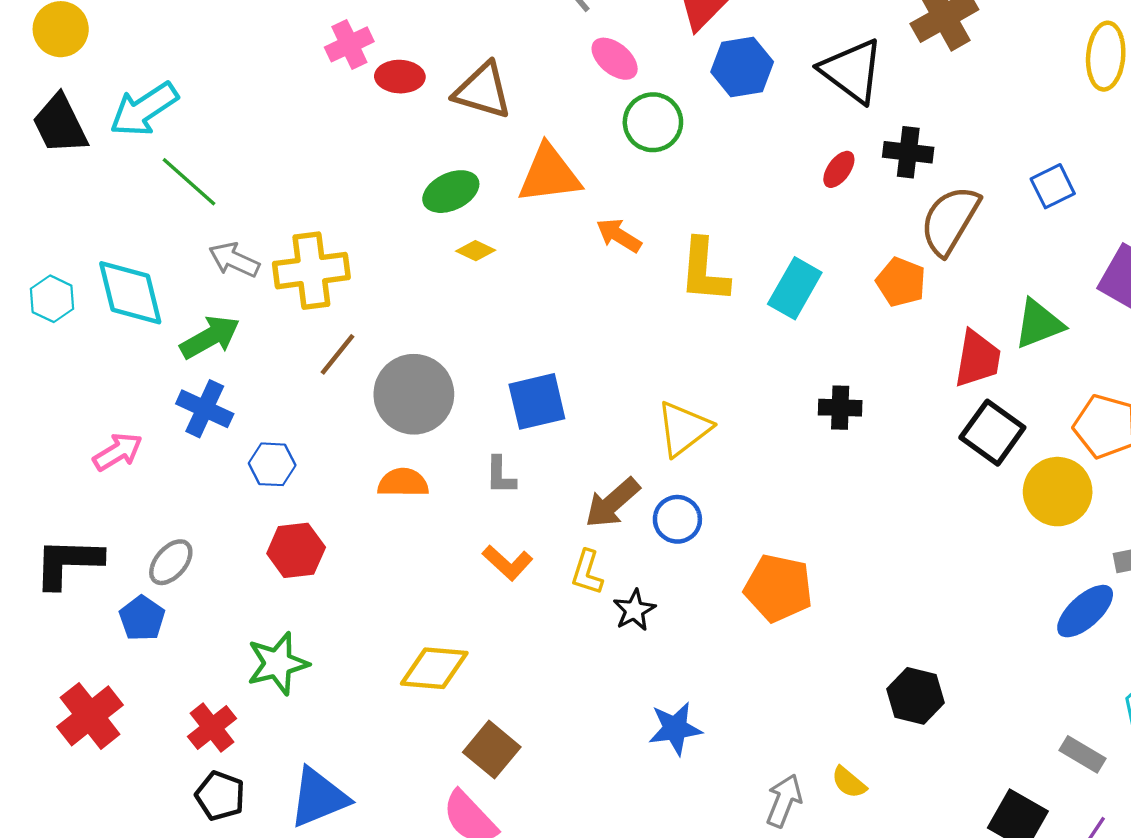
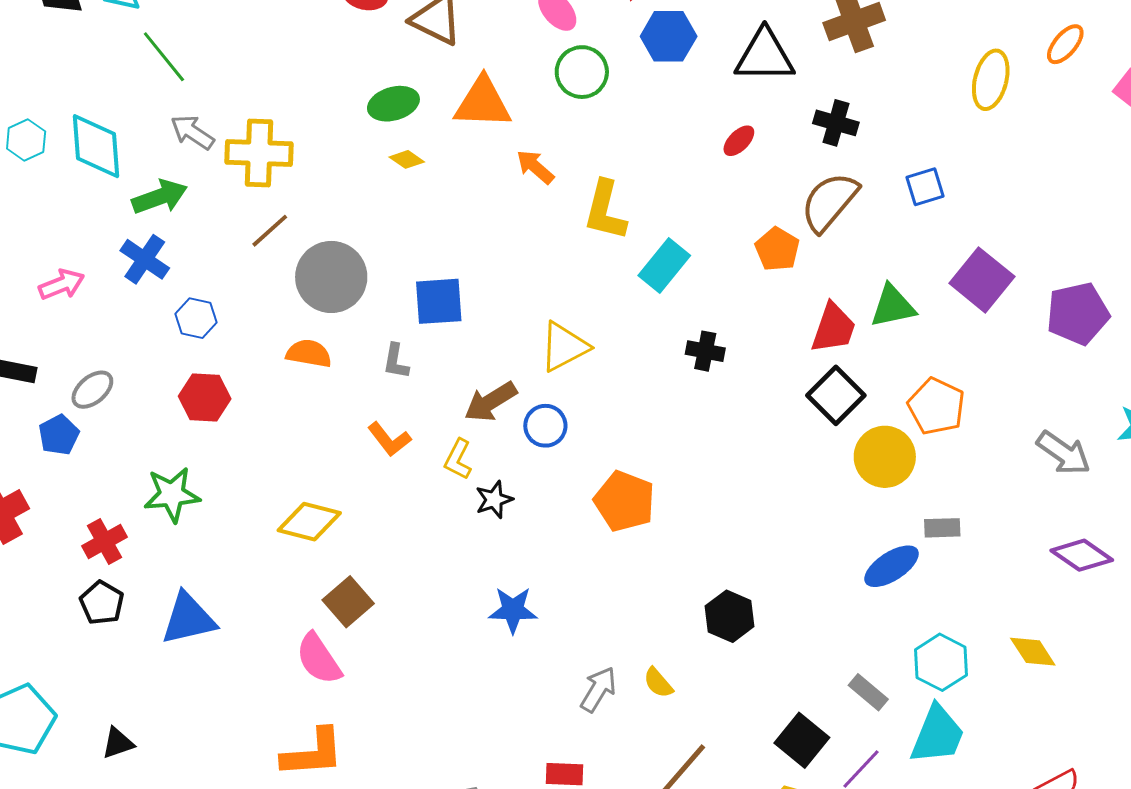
black triangle: (852, 71) -> (765, 56), turned -46
black cross: (908, 152) -> (836, 123), moved
cyan rectangle: (795, 288) -> (664, 266), moved

